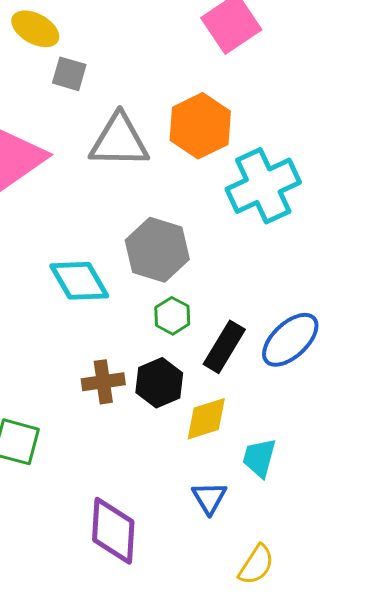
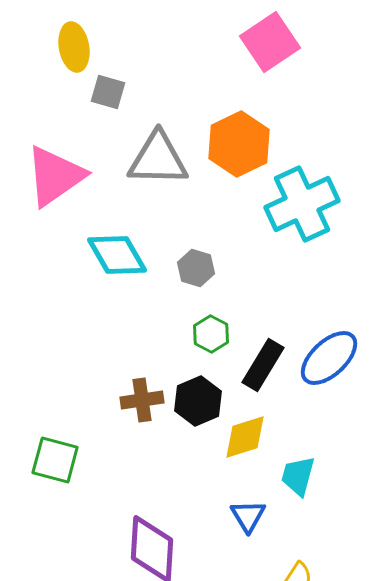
yellow ellipse: (35, 29) -> (74, 47), turned 51
gray hexagon: (157, 250) -> (196, 268), size x0.6
cyan diamond: (79, 281) -> (117, 255), moved

